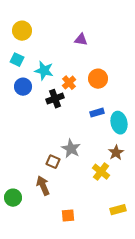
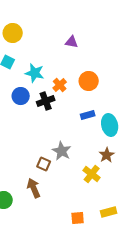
blue circle: (23, 87) -> (21, 96), moved
orange square: (68, 216) -> (78, 218), moved

